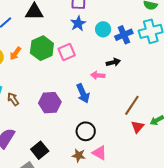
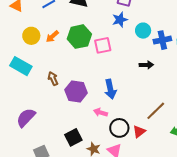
pink arrow: (98, 75) -> (100, 112), moved
brown arrow: (13, 99) -> (53, 79), moved
red triangle: (138, 127) -> (139, 132), moved
black circle: (86, 131) -> (119, 128), moved
black square: (40, 150) -> (73, 137), moved

